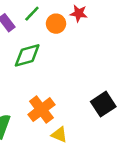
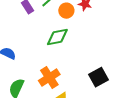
green diamond: (27, 55) -> (57, 37), moved

